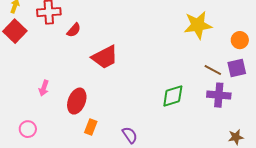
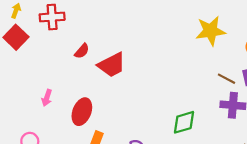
red semicircle: (74, 30) -> (82, 51), moved
green diamond: (173, 96) -> (184, 122), moved

